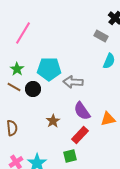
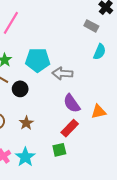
black circle: (33, 89) -> (20, 89), moved
brown star: (53, 121) -> (26, 123), moved

